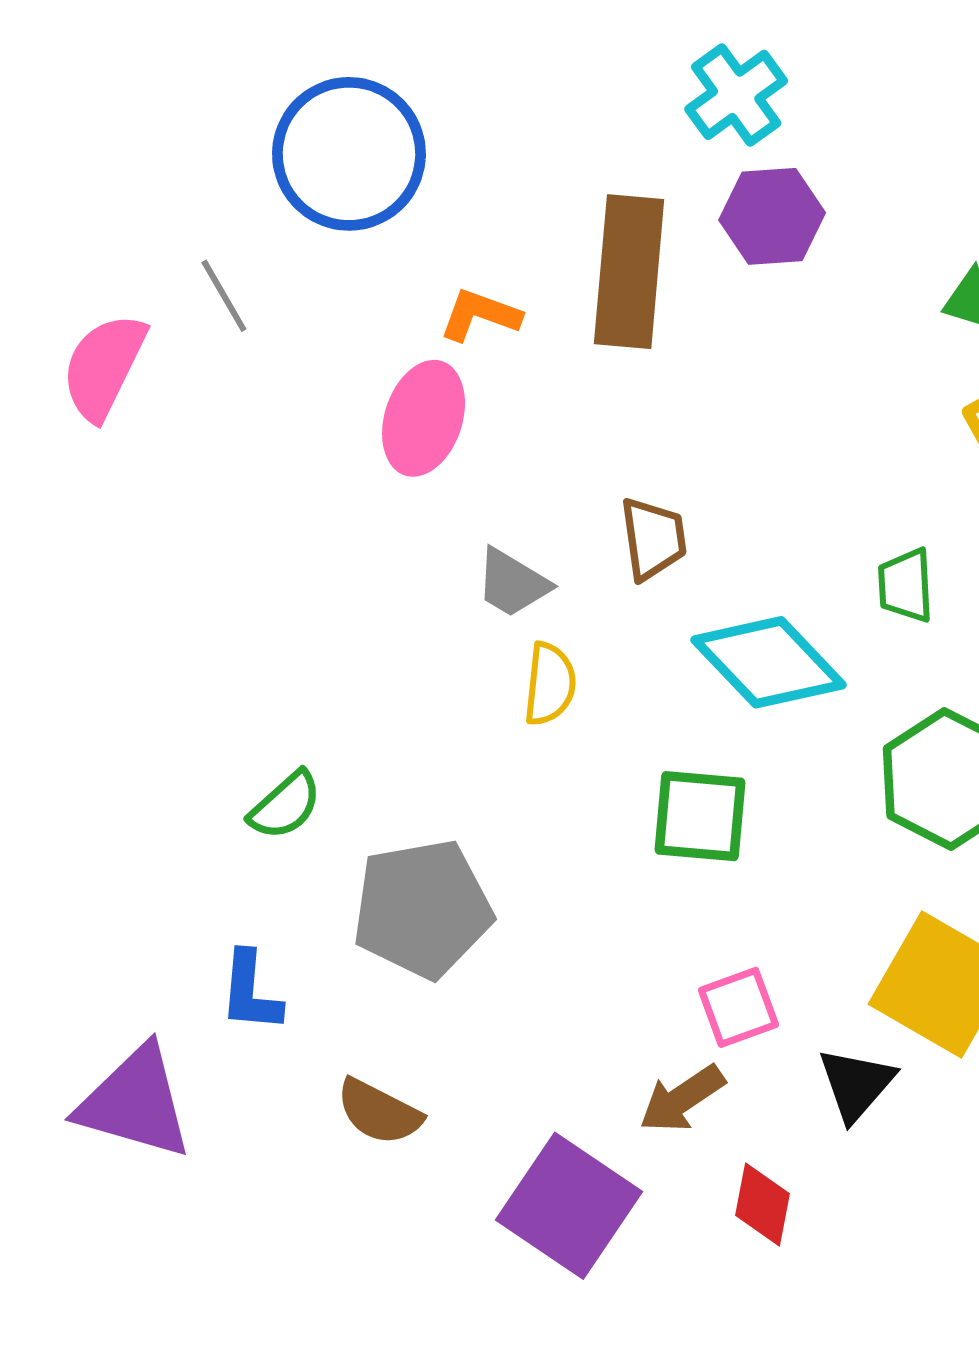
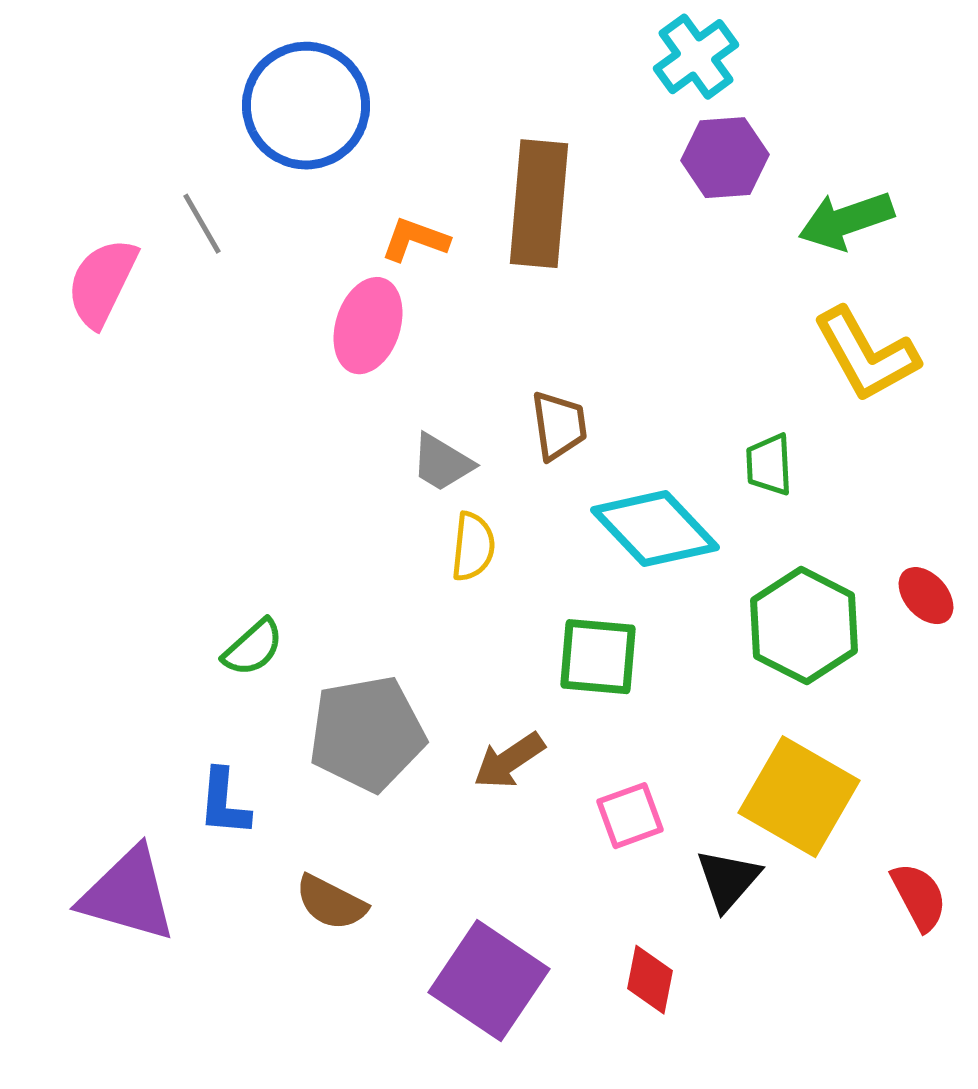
cyan cross: (736, 95) -> (696, 57), moved
purple hexagon: (772, 216) -> (725, 158), moved
brown arrow: (682, 1099) -> (509, 761), moved

